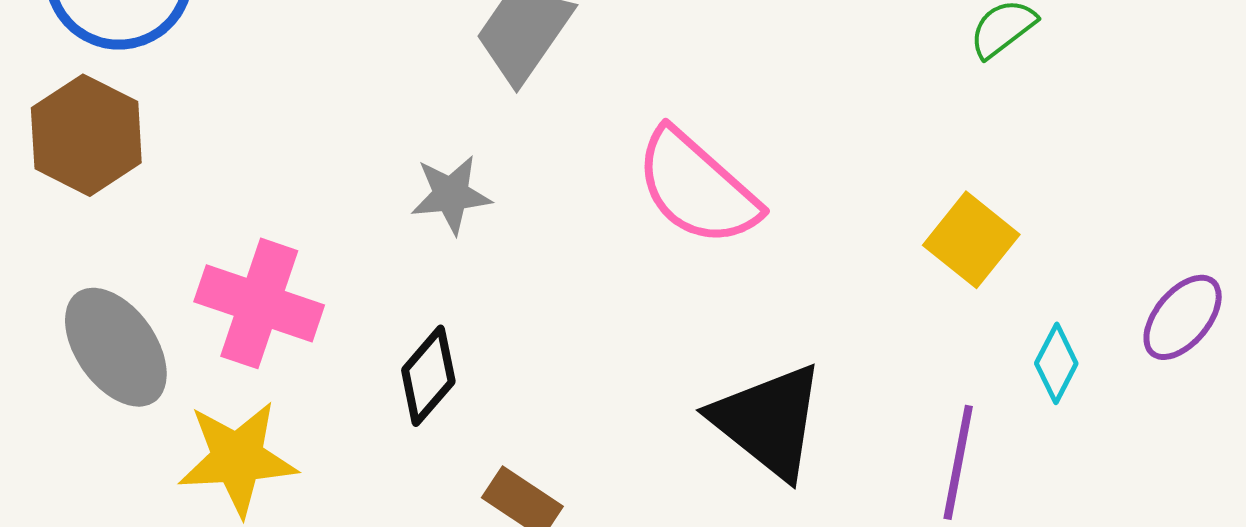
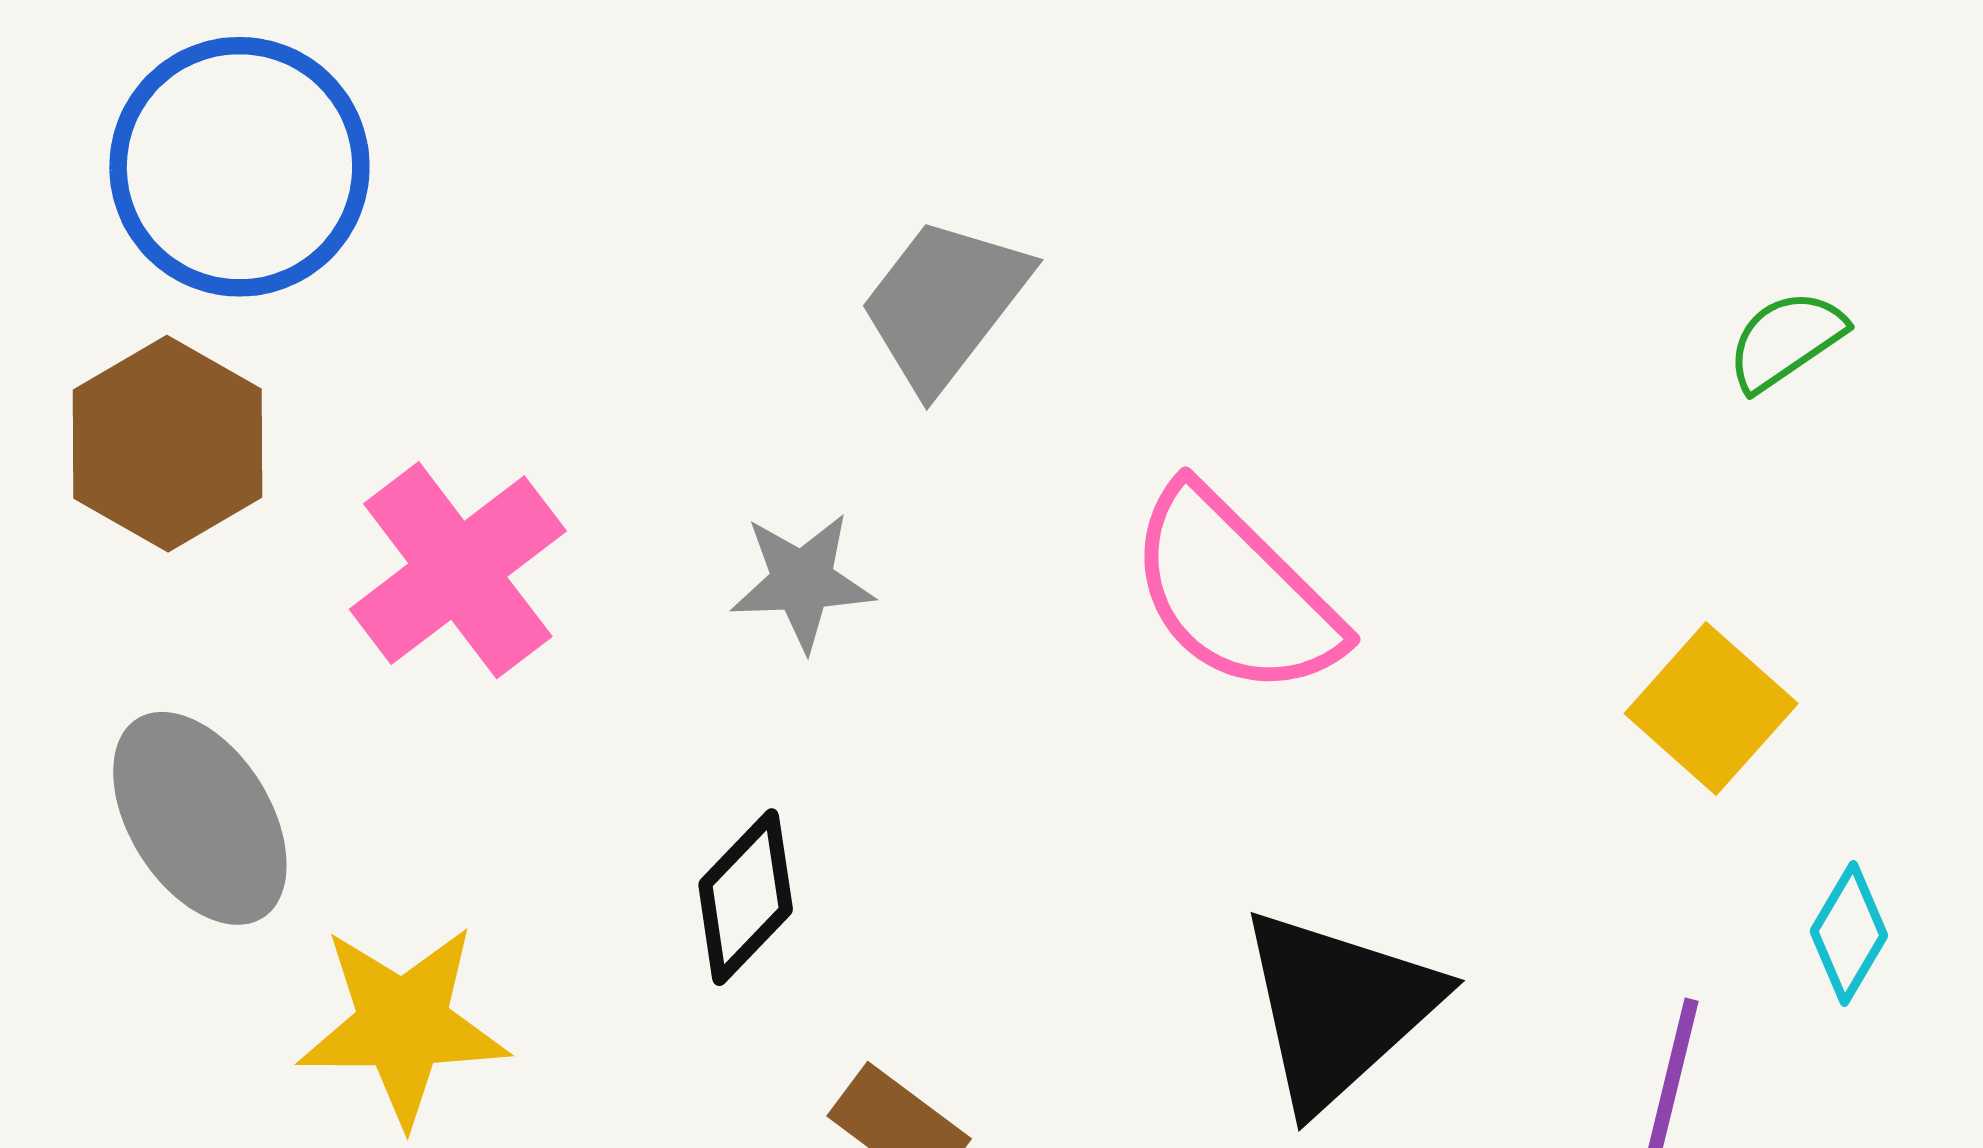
pink cross: (259, 303) -> (458, 570), moved, turned 31
black triangle: (768, 421) -> (1338, 1008), turned 36

